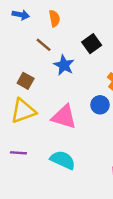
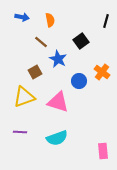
brown square: (26, 81) -> (35, 72), moved, turned 32
blue circle: (100, 105) -> (79, 81), moved
cyan semicircle: (63, 160) -> (57, 138), turned 135

